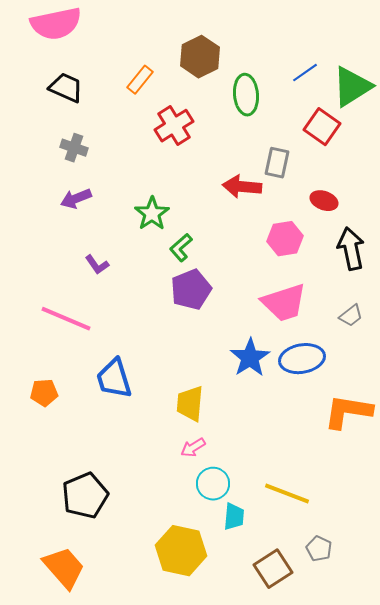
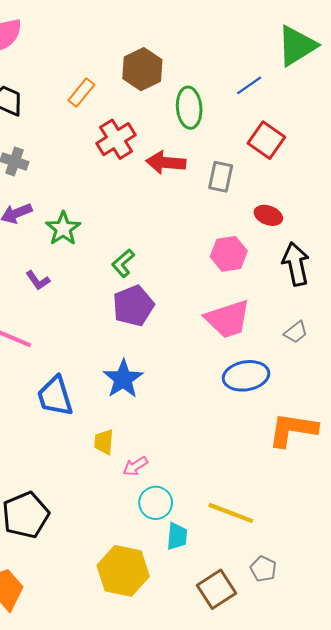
green triangle: (352, 87) -> (297, 46), moved
red arrow: (242, 187) -> (166, 163), moved
green star: (152, 214) -> (63, 229), moved
blue star: (250, 358) -> (123, 379), moved
yellow trapezoid: (190, 404) -> (104, 442), moved, size x0.7

